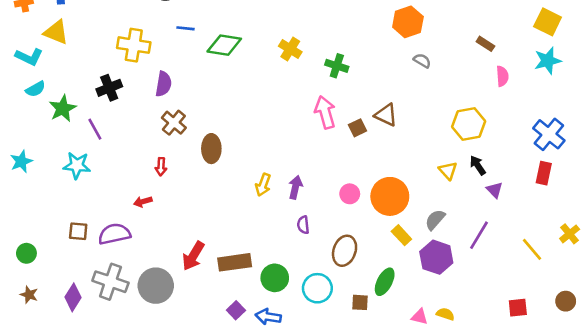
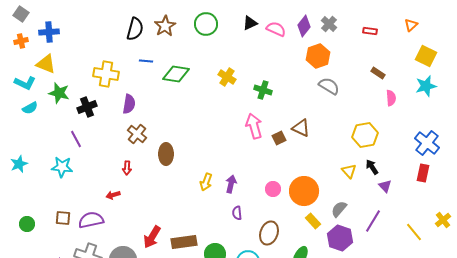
gray semicircle: (422, 61) -> (329, 86), size x1.5
green star: (63, 108) -> (59, 93), moved, turned -30
green circle: (26, 253) -> (27, 224), moved

